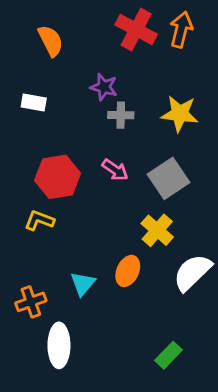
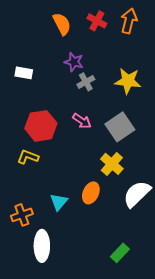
red cross: (136, 29) -> (97, 21), size x0.7
orange semicircle: (51, 41) -> (62, 24), moved
gray cross: (121, 115) -> (86, 82), turned -30

